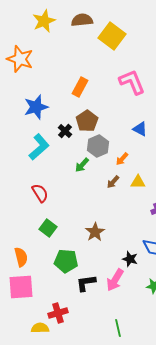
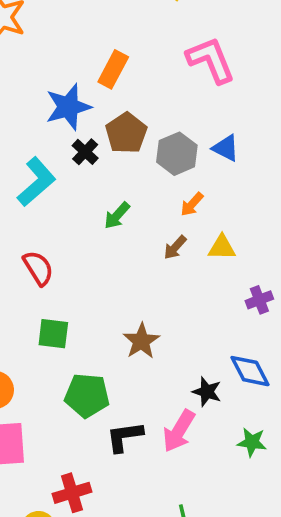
blue star: (36, 107) -> (68, 107), moved
gray hexagon: (98, 146) -> (177, 154), moved
green square: (48, 228) -> (53, 334), turned -30

